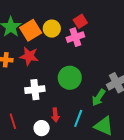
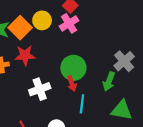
red arrow: (55, 115) -> (72, 84), moved
cyan line: (78, 118) -> (82, 104), moved

